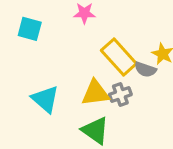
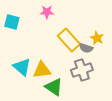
yellow triangle: (95, 93) -> (42, 70), moved
gray cross: (120, 95) -> (82, 70), moved, size x1.5

